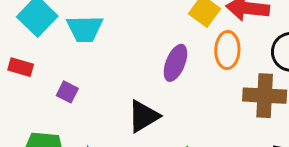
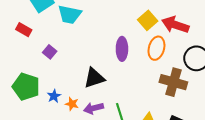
purple ellipse: (175, 63) -> (122, 49), turned -35

